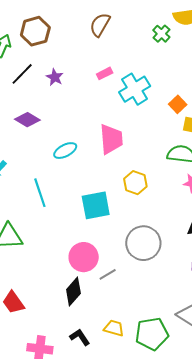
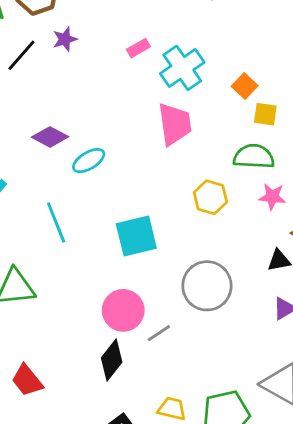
purple star: (55, 77) -> (65, 39), moved, turned 30
purple diamond: (27, 120) -> (50, 137), moved
pink trapezoid: (111, 139) -> (175, 124), moved
yellow hexagon: (135, 183) -> (210, 197), moved

